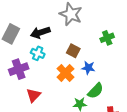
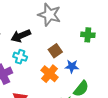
green cross: (107, 38) -> (88, 35), turned 32
brown square: (73, 51) -> (55, 51), turned 32

